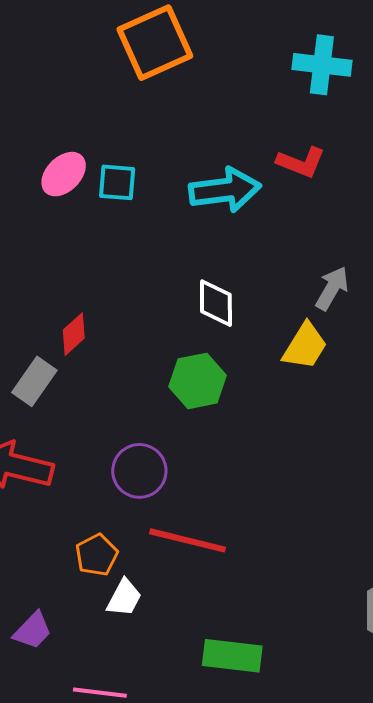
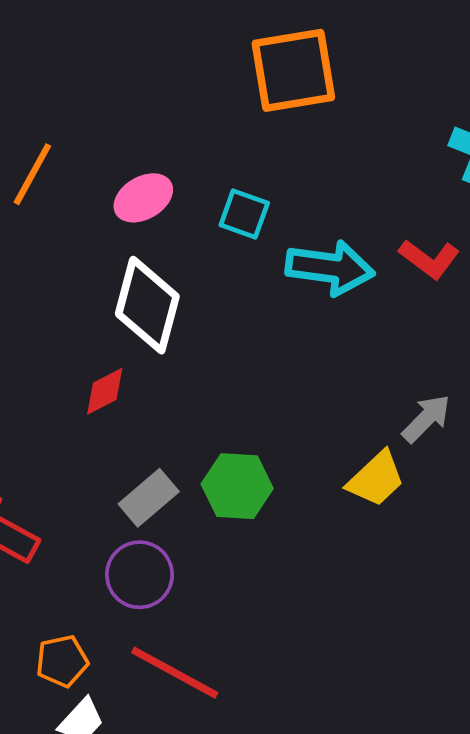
cyan square: (117, 182) -> (244, 214), moved
white diamond: (216, 303) -> (147, 305), moved, size x1.5
gray rectangle: (34, 381) -> (149, 498), moved

